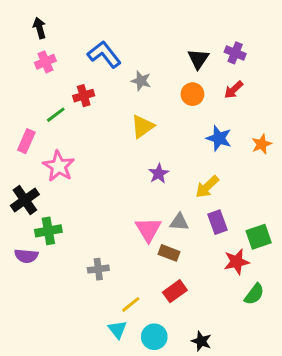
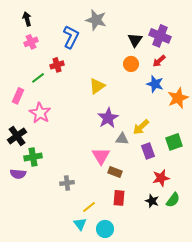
purple cross: (235, 53) -> (160, 36), size x1.5
blue L-shape: (104, 54) -> (71, 37), turned 65
gray star: (141, 81) -> (96, 20), moved, size x1.5
blue star: (219, 138) -> (155, 84), moved
orange star: (262, 144) -> (178, 98), size x1.5
purple star: (159, 174) -> (108, 118), size x1.5
gray triangle: (179, 222) -> (122, 139), moved
green square: (259, 237) -> (174, 142), moved
red rectangle: (175, 291) -> (119, 198), turned -49
black star: (201, 341) -> (152, 201), moved

